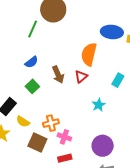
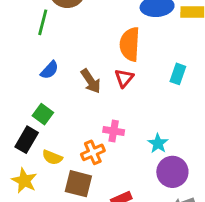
green square: (32, 86) -> (43, 114), moved
cyan star: (99, 105) -> (158, 143), moved
pink cross: (64, 137) -> (114, 131), moved

